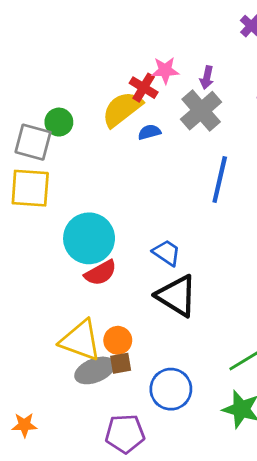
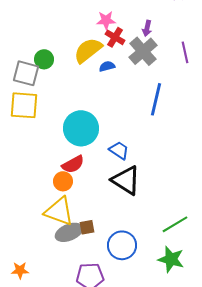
pink star: (165, 70) -> (106, 20), moved
red cross: (144, 88) -> (115, 37), moved
cyan circle: (89, 238) -> (81, 128), moved
orange circle: (118, 340) -> (63, 181), moved

